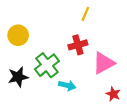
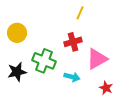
green cross: (47, 65) -> (44, 61), turned -30
cyan arrow: (67, 85) -> (72, 77), moved

